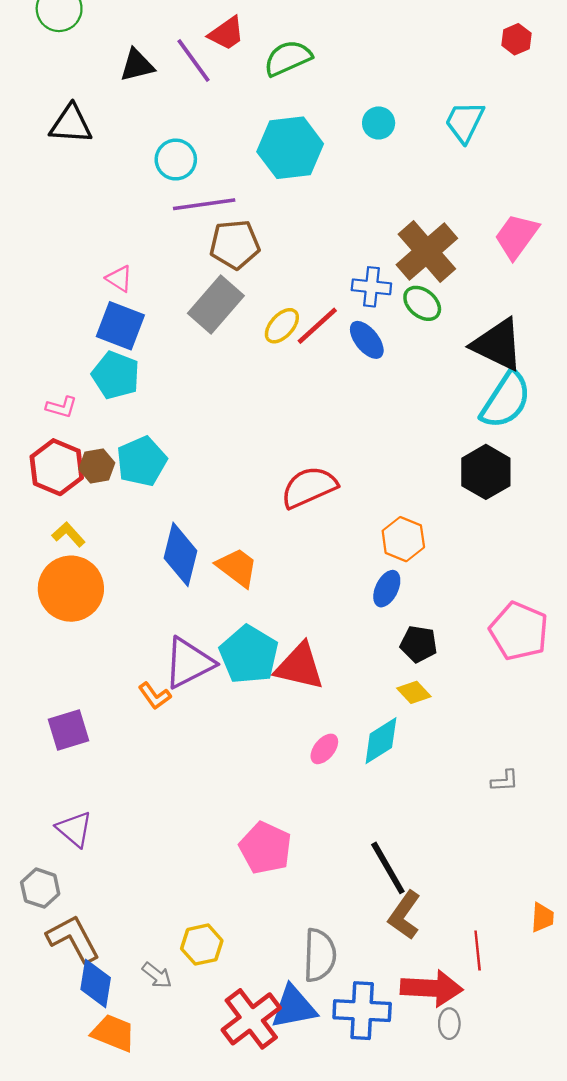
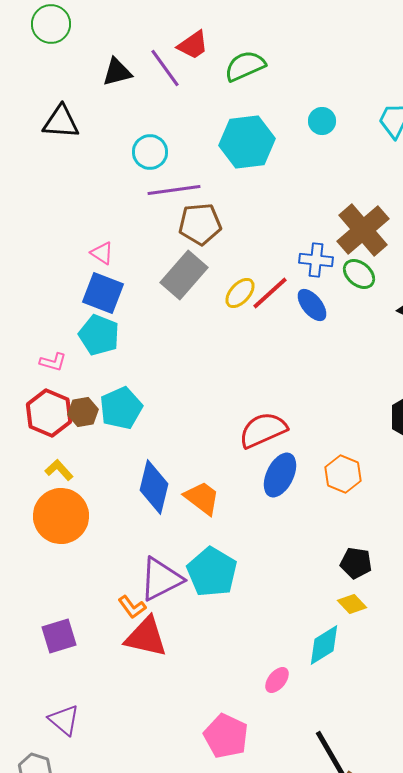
blue ellipse: (387, 589) -> (280, 475), moved, size x1.4
red triangle: (300, 666) -> (146, 637), moved
pink ellipse: (324, 749) -> (277, 680), moved

